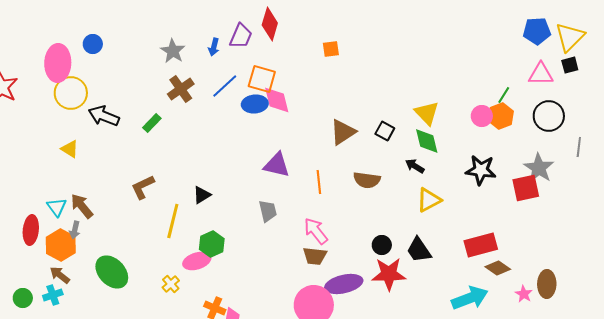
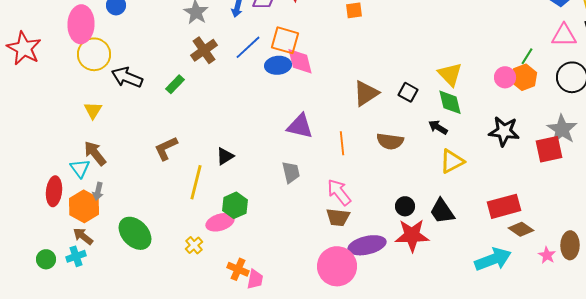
yellow triangle: (70, 149) -> (93, 110), turned 30
brown arrow: (82, 206) -> (95, 153), moved

